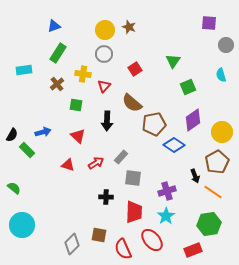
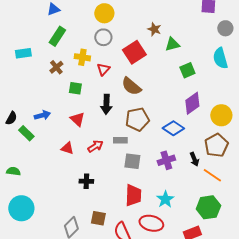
brown star: (129, 27) -> (154, 29), moved
green triangle: (173, 61) -> (172, 44), turned 42
red square: (135, 69) -> (134, 52), size x1.6
cyan semicircle: (221, 75) -> (220, 58), size x1.5
brown pentagon: (154, 124) -> (137, 119), moved
gray rectangle: (121, 157) -> (120, 140), turned 48
green semicircle: (14, 188) -> (13, 171), turned -32
purple cross: (167, 191) -> (166, 160), moved
black cross: (106, 197) -> (86, 181), moved
red ellipse: (152, 240) -> (151, 223), turned -35

